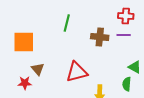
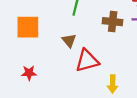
brown triangle: (38, 69) -> (69, 41), moved

